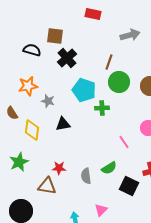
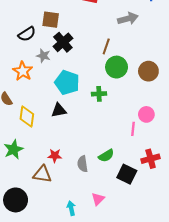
black semicircle: (32, 50) -> (27, 34), turned 132
orange star: (28, 86) -> (23, 71), turned -30
cyan pentagon: (84, 90) -> (67, 82), moved
gray star: (48, 101) -> (43, 56), moved
pink line: (124, 142) -> (133, 129), moved, turned 40

